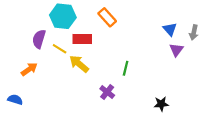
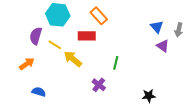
red rectangle: (82, 39) -> (87, 36), moved
purple triangle: (176, 50) -> (163, 46), turned -32
blue semicircle: (15, 100) -> (39, 92), moved

